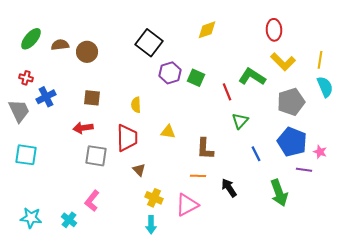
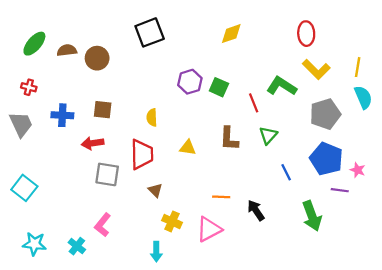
black square: (149, 43) -> (150, 32), moved, turned 32
blue cross: (46, 97) -> (62, 115), moved, turned 30
brown L-shape: (205, 149) -> (229, 139), moved
cyan square: (26, 155) -> (24, 188), moved, turned 30
cyan arrow: (151, 225) -> (156, 252), moved

